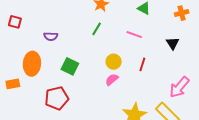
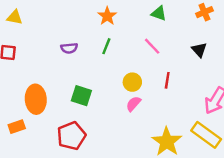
pink line: (134, 35) -> (152, 46), turned 35
purple semicircle: (51, 36) -> (69, 48), moved

